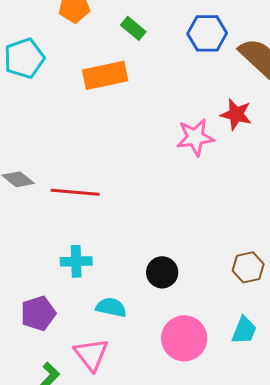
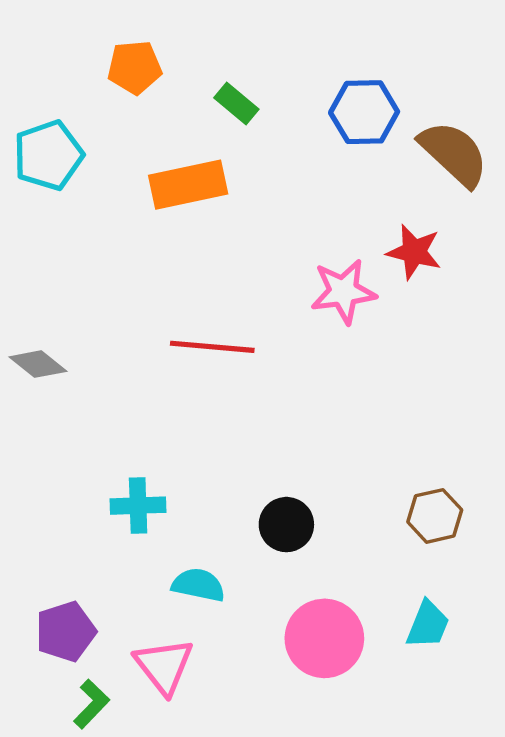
red line: (75, 192) -> (212, 347), moved
purple pentagon: (38, 313) -> (66, 632), moved

